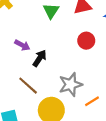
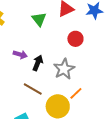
gray star: (71, 84) -> (64, 69), moved
orange line: (92, 101) -> (76, 93), moved

